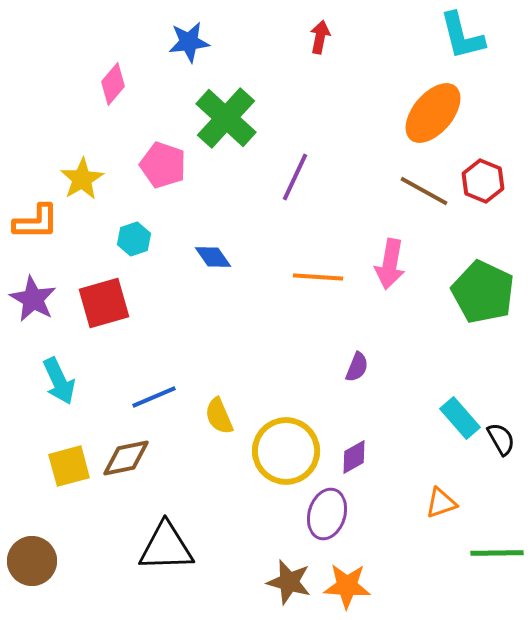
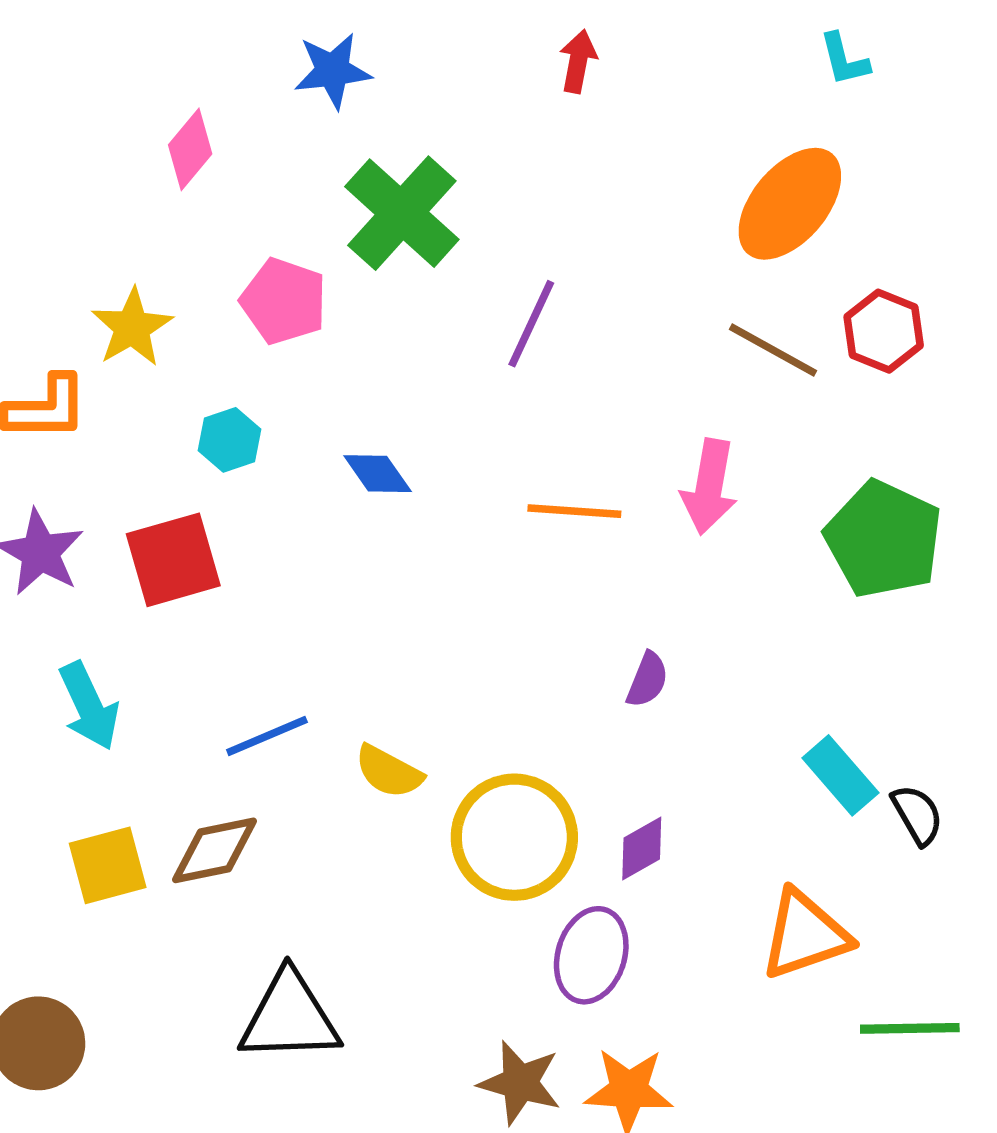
cyan L-shape: (462, 36) -> (844, 59), size x0.6
yellow semicircle: (219, 416) -> (389, 772), turned -39
orange triangle: (441, 503) -> (805, 935), size x1.6

